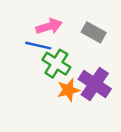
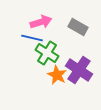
orange star: (68, 90) -> (57, 75), turned -30

